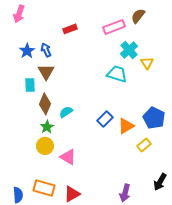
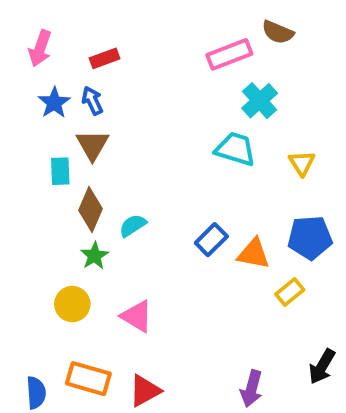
pink arrow: (19, 14) -> (40, 48), moved
brown semicircle: (138, 16) -> (278, 32), turned -105
red rectangle: (70, 29) -> (105, 58), moved
yellow triangle: (147, 63) -> (302, 163), moved
blue pentagon: (154, 118) -> (310, 238), turned -30
orange triangle: (126, 126) -> (254, 254), turned 42
yellow circle: (45, 146) -> (72, 304), moved

